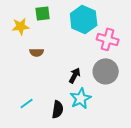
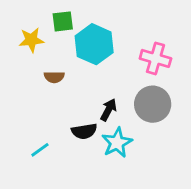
cyan hexagon: (84, 19) -> (94, 44), moved
black semicircle: (58, 109) -> (84, 131), moved, turned 72

